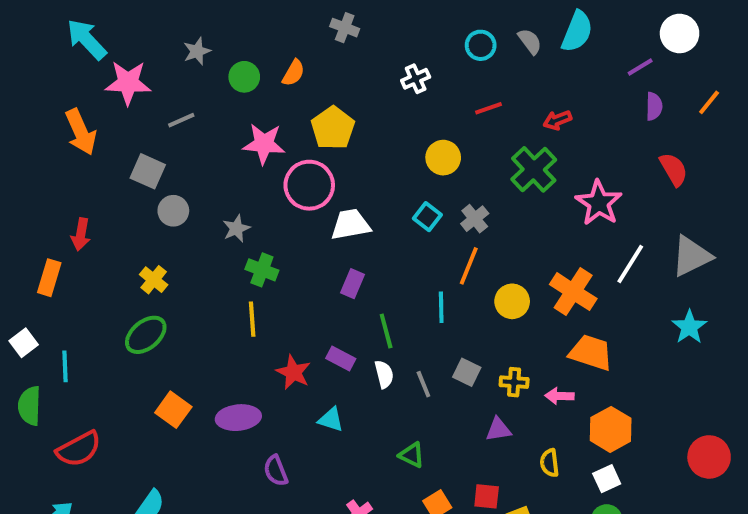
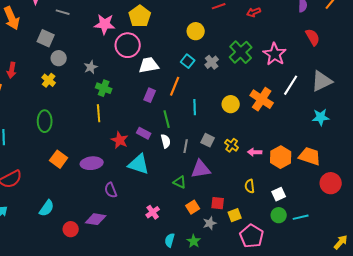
gray line: (181, 120) -> (63, 12), turned 40
green cross: (534, 169) -> (241, 52), moved
orange line: (469, 266) -> (175, 86), moved
yellow cross: (154, 280) -> (49, 80), moved
cyan star: (689, 327) -> (321, 117), turned 30
green ellipse: (146, 335) -> (45, 121), turned -50
orange trapezoid: (591, 353) -> (310, 156), moved
yellow cross: (514, 382) -> (232, 145), turned 32
gray line: (423, 384) -> (186, 146), turned 32
cyan triangle: (331, 420) -> (139, 164), size x1.6
purple triangle: (498, 429) -> (201, 169), moved, size x1.5
orange hexagon: (611, 429) -> (281, 157), moved

